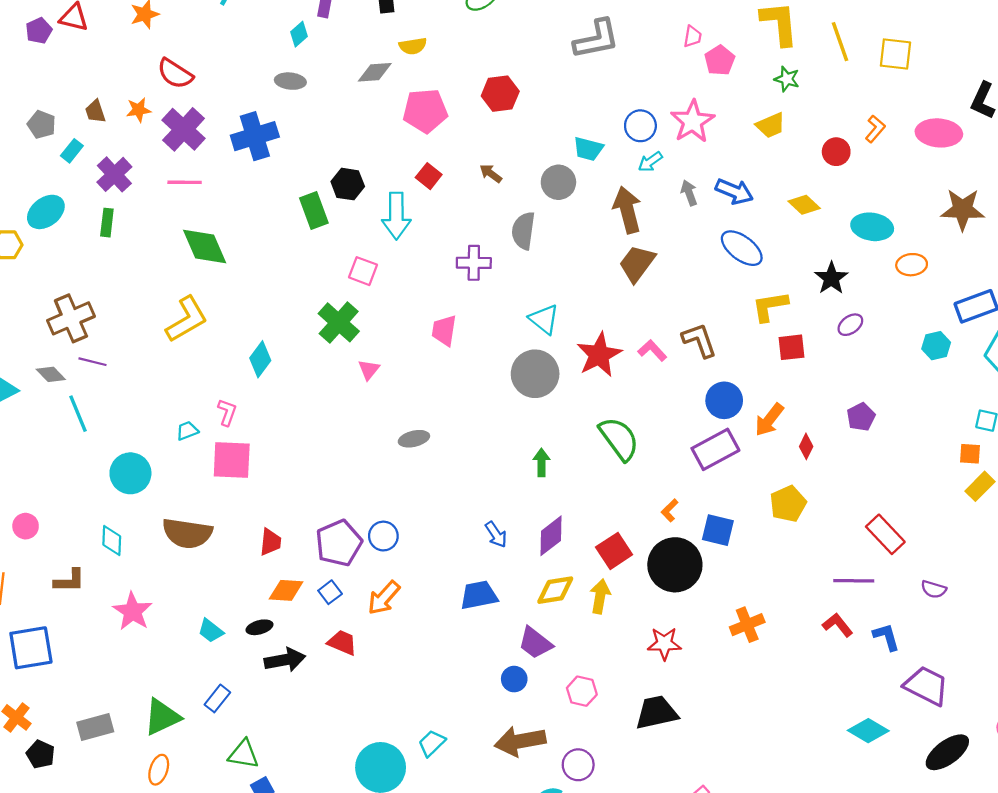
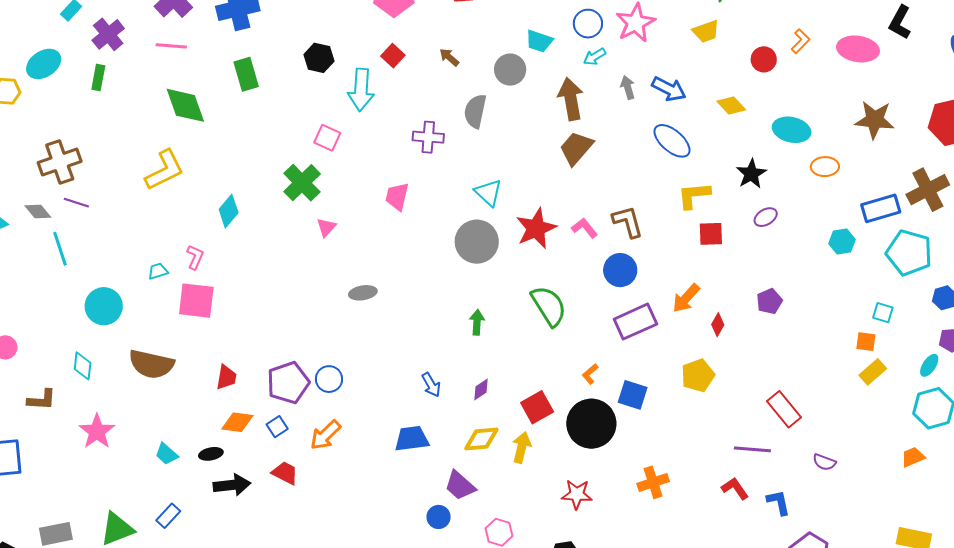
green rectangle: (314, 211) -> (246, 74), moved
blue circle: (724, 400) -> (620, 270), moved
purple diamond: (551, 536) -> (481, 390), size x0.6

